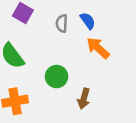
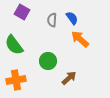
brown arrow: (84, 99) -> (69, 78), turned -147

